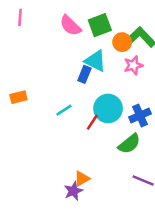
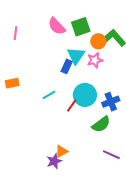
pink line: (20, 17) -> (16, 33), moved
cyan triangle: (95, 61) -> (76, 56), turned 36
pink star: (133, 65) -> (95, 60), moved

